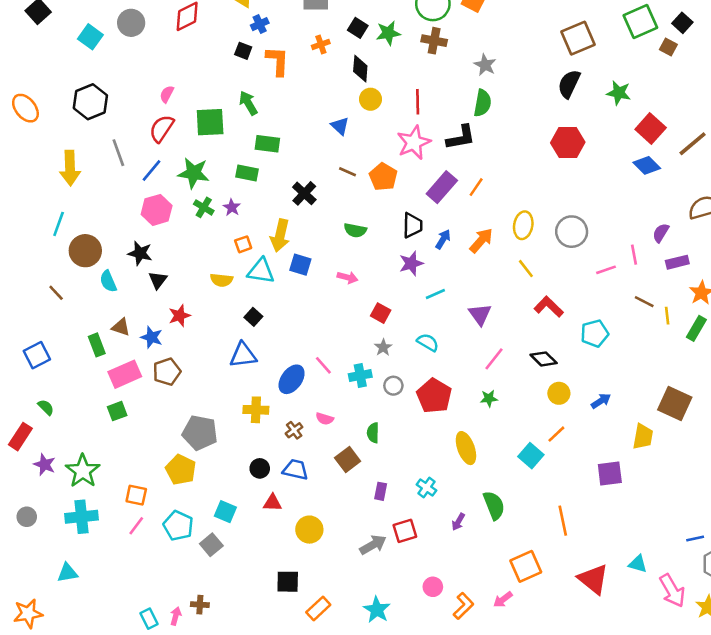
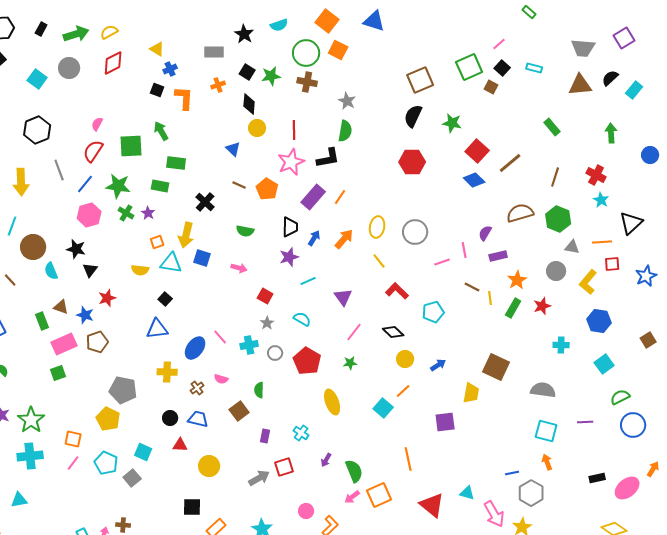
green semicircle: (494, 505) -> (354, 471), moved
pink arrow: (503, 600) -> (352, 497), moved

